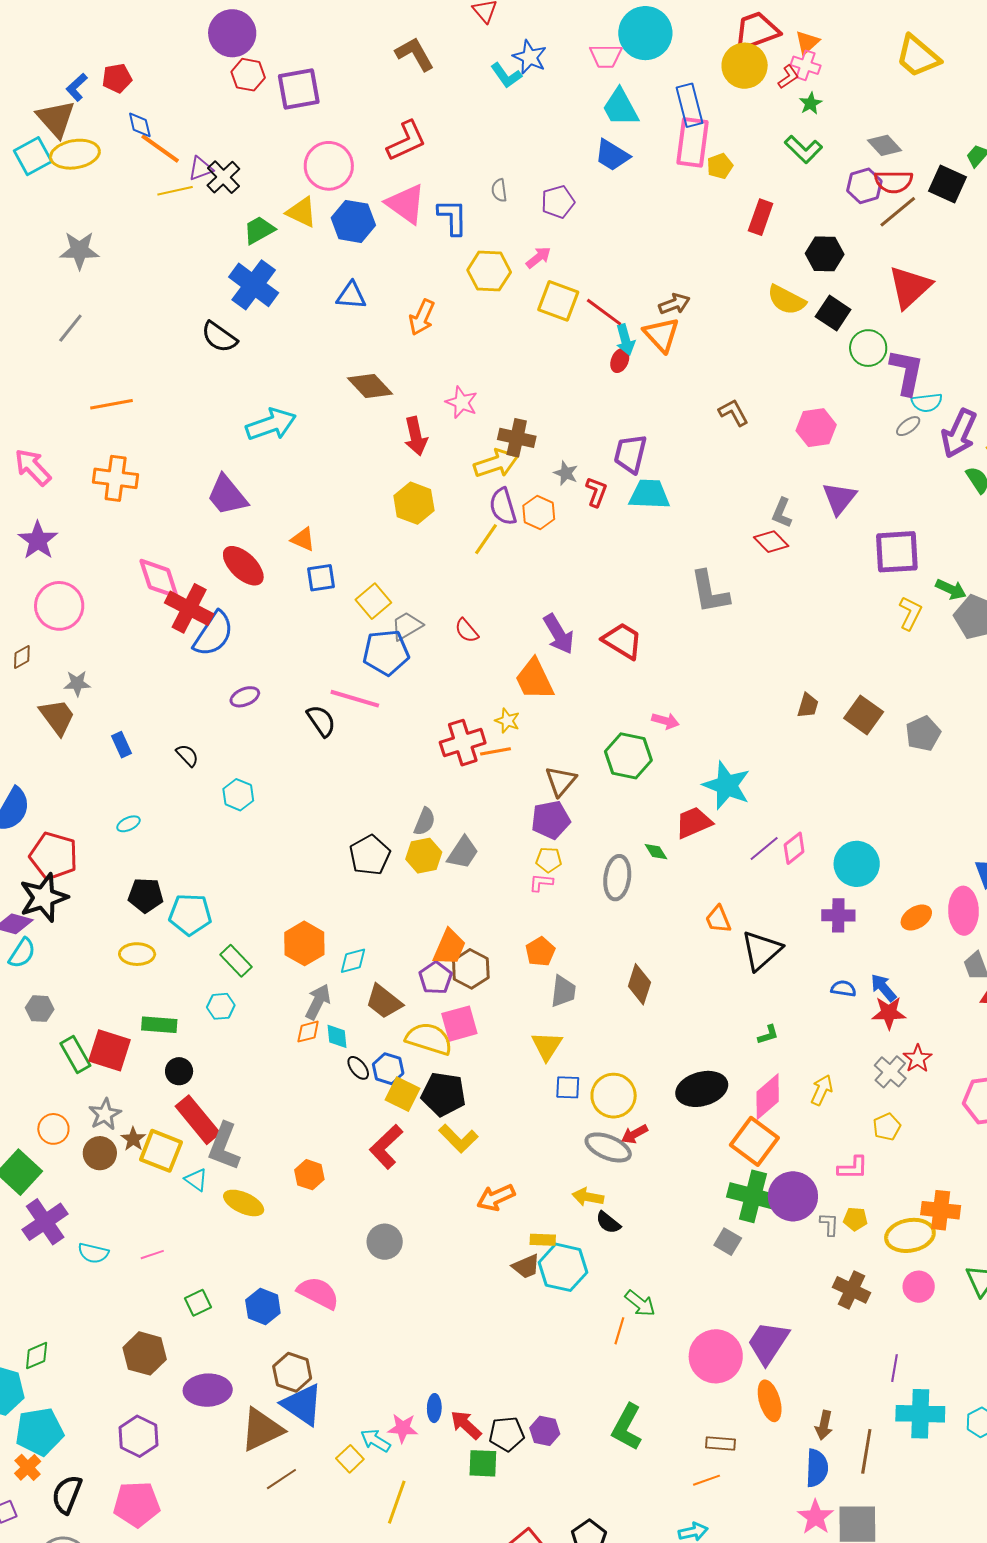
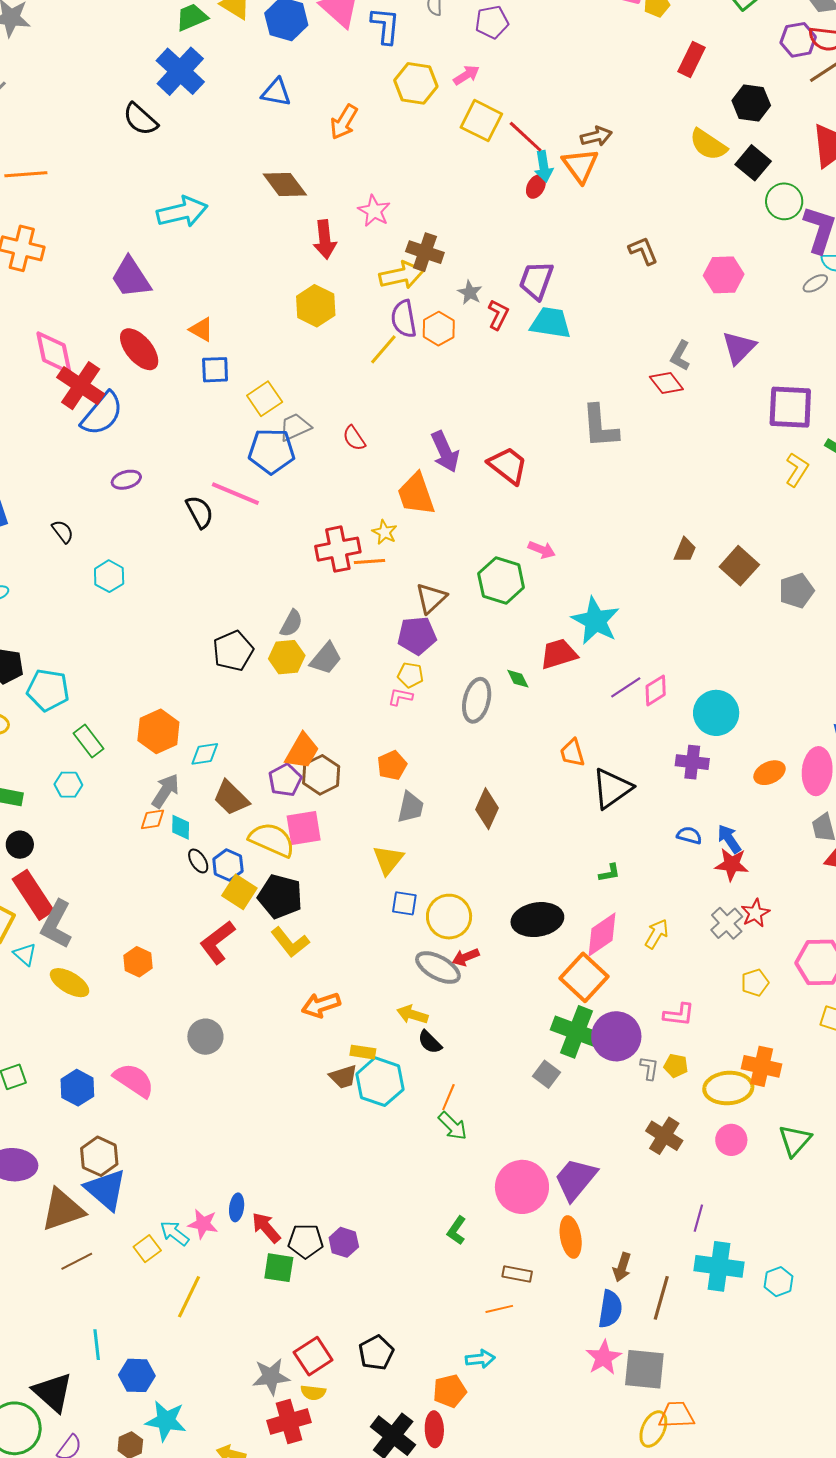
yellow pentagon: (887, 1127) -> (755, 983), moved
orange line: (619, 1331) -> (448, 1097), moved
green L-shape: (627, 1427) -> (456, 1230), moved, size x0.6

